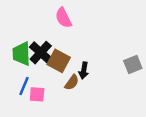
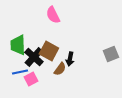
black cross: (41, 53) -> (34, 57), moved
blue line: (24, 86) -> (20, 72), turned 56
pink square: (37, 94) -> (31, 79), turned -32

